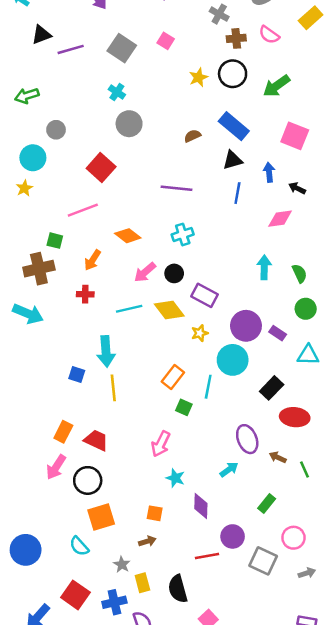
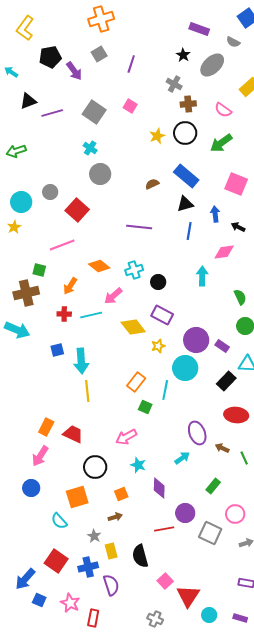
pink semicircle: (269, 35) -> (223, 110), moved
gray circle: (56, 130) -> (50, 192), moved
cyan cross: (183, 234) -> (134, 270), moved
cyan arrow: (264, 267) -> (202, 276), moved
black circle: (174, 273) -> (158, 282), moved
cyan line: (129, 309) -> (91, 315), moved
blue square: (77, 375) -> (57, 350), moved, turned -32
black rectangle: (272, 388) -> (226, 381), moved
pink arrow: (161, 444) -> (126, 437), turned 35
black circle: (88, 480) -> (95, 467), moved
orange square: (155, 513) -> (121, 494), turned -32
blue circle: (26, 550) -> (31, 488), moved, size x0.7

